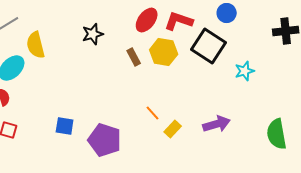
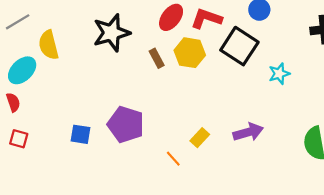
black star: (93, 34) -> (111, 33), size x1.6
orange line: (153, 113) -> (173, 159), moved
purple pentagon: (105, 140) -> (126, 124), moved

